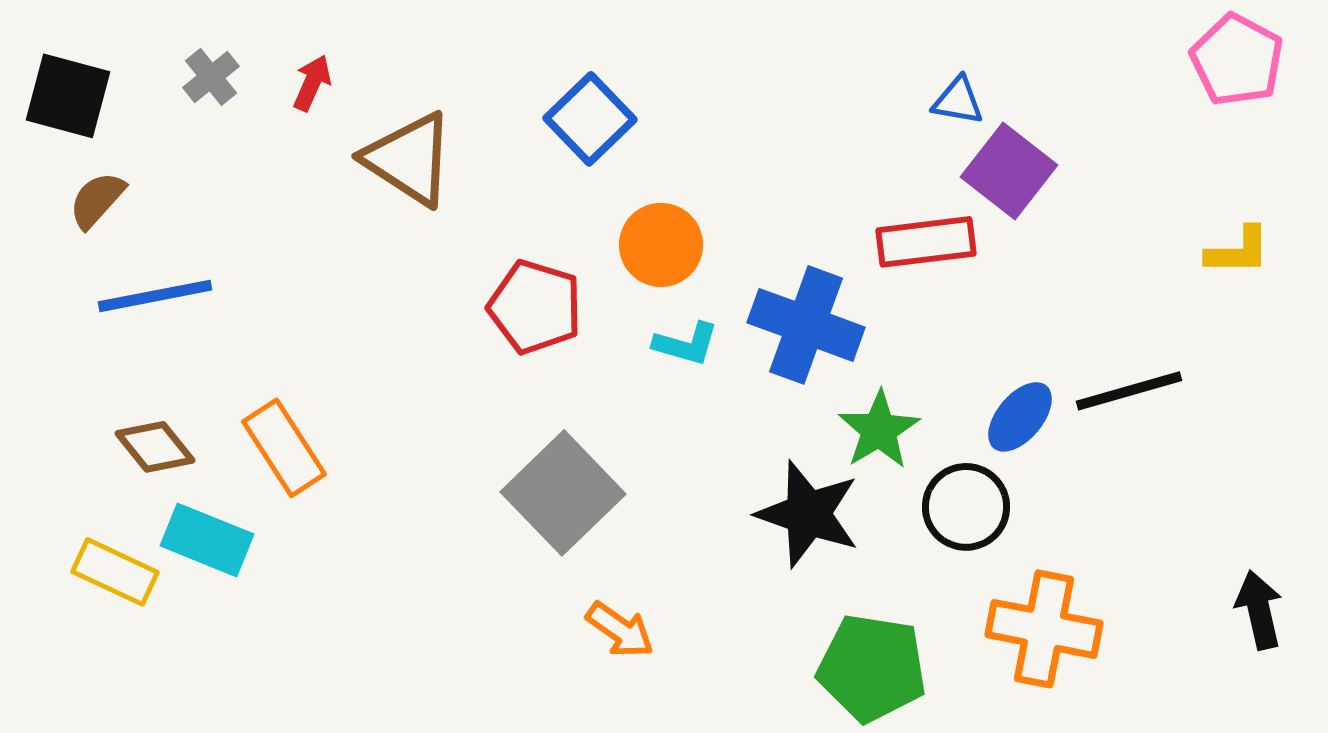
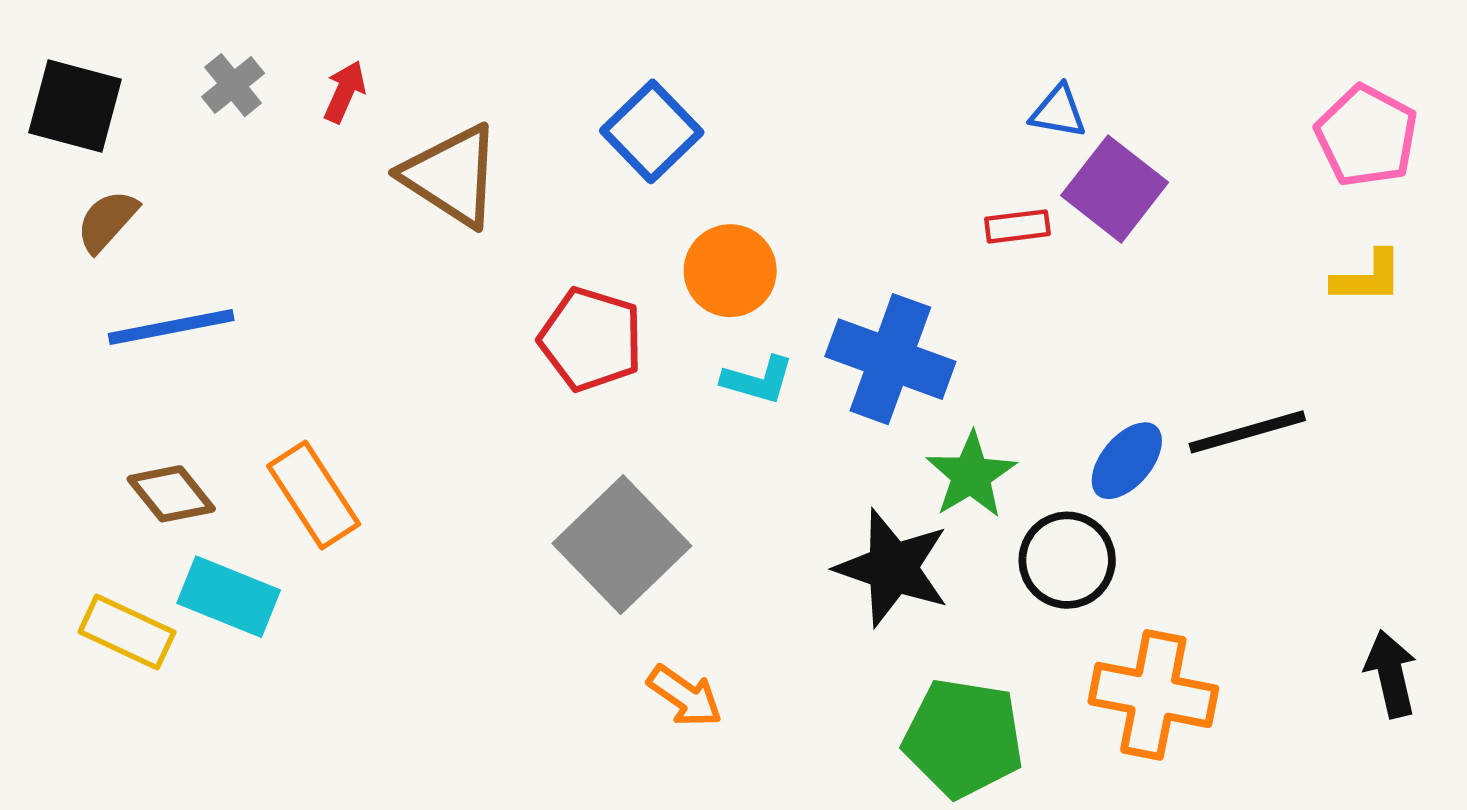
pink pentagon: (1237, 60) -> (1367, 136), moved
red rectangle: (926, 242) -> (1017, 226), moved, size x0.6

